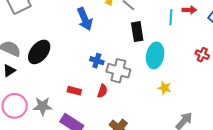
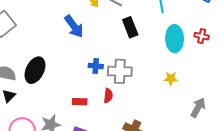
cyan ellipse: (155, 55) -> (175, 39), moved

